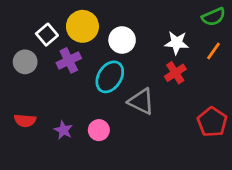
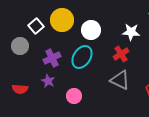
purple cross: (69, 60) -> (52, 58), moved
red cross: (175, 73) -> (121, 54), moved
gray triangle: (141, 101) -> (120, 80), moved
purple star: (63, 130) -> (48, 81), moved

